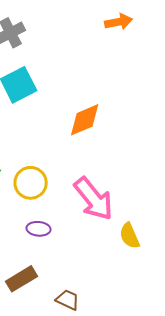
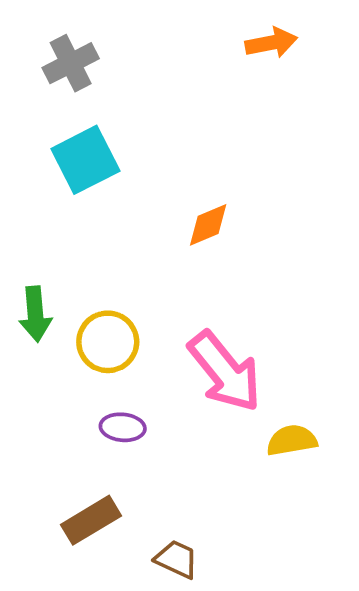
orange diamond: (85, 120) -> (208, 225), size x0.7
yellow semicircle: (130, 236) -> (292, 440), turned 104

